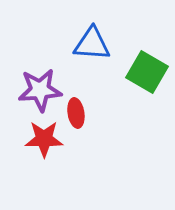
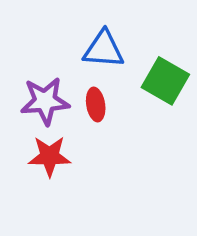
red ellipse: (76, 113) -> (96, 104), moved

